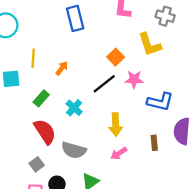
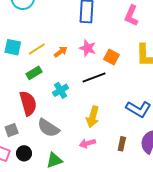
orange square: (116, 57) -> (112, 57), turned -35
yellow line: (33, 58) -> (37, 49), moved, turned 36
pink star: (134, 79) -> (88, 48), moved

